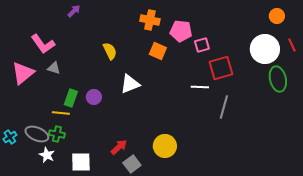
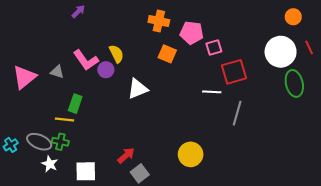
pink L-shape: (43, 44) -> (86, 60), moved
purple circle: (94, 97) -> (106, 70), moved
yellow circle: (165, 146) -> (191, 154), moved

